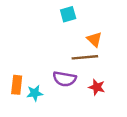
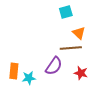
cyan square: (68, 14) -> (66, 12), moved
purple semicircle: (65, 79) -> (54, 66), turned -66

